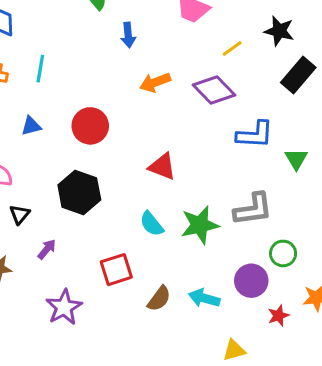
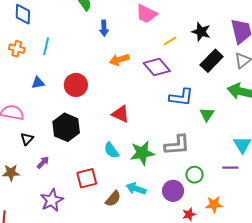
cyan arrow: (204, 298) -> (136, 189), moved

